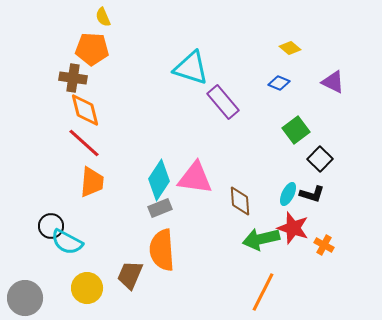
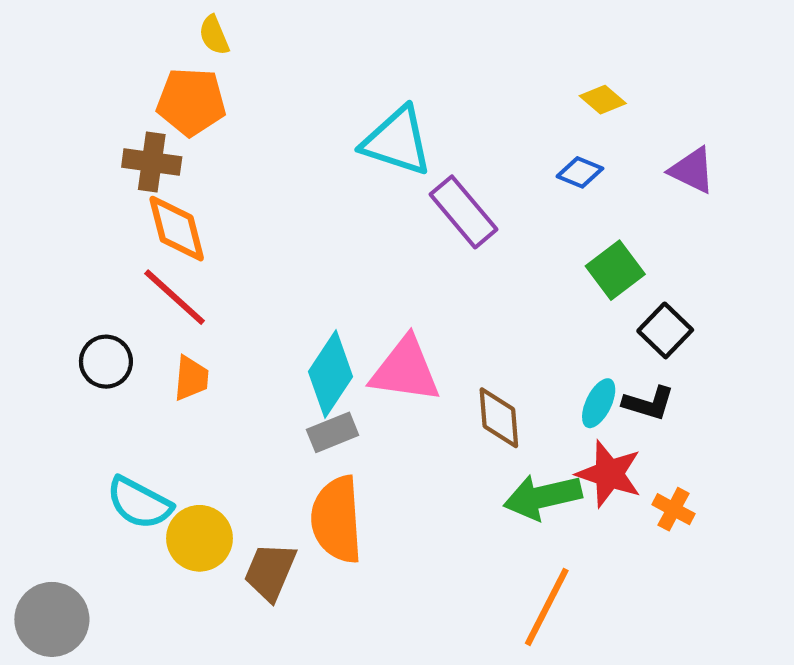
orange trapezoid: (92, 182) -> (191, 378), size x0.7
black circle: (51, 226) -> (106, 362), moved
yellow circle: (87, 288) -> (199, 538), moved

